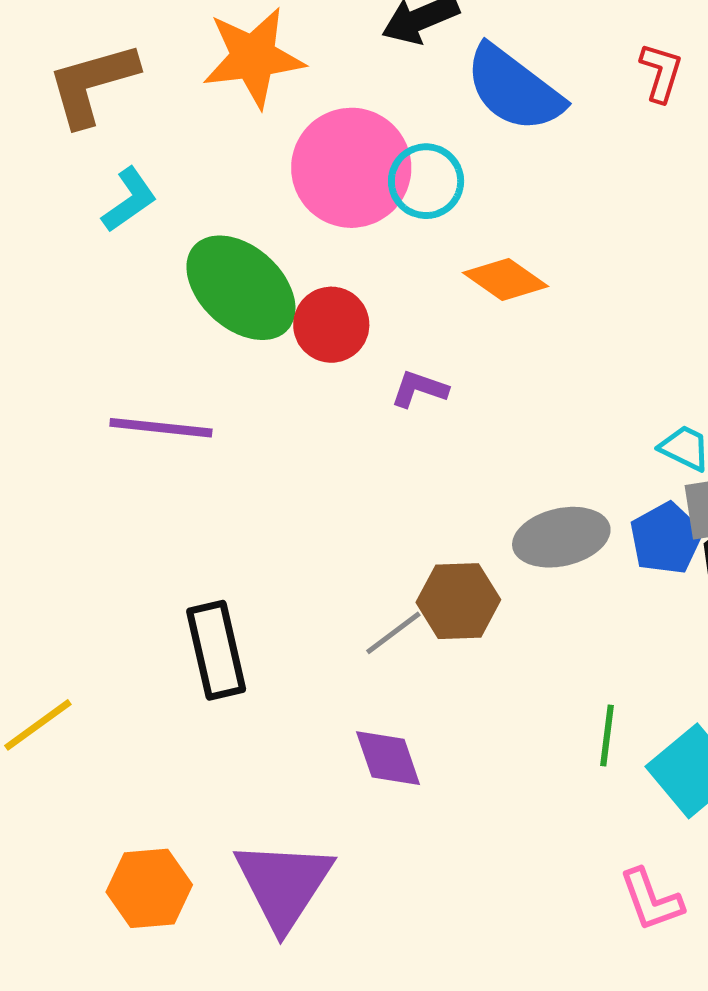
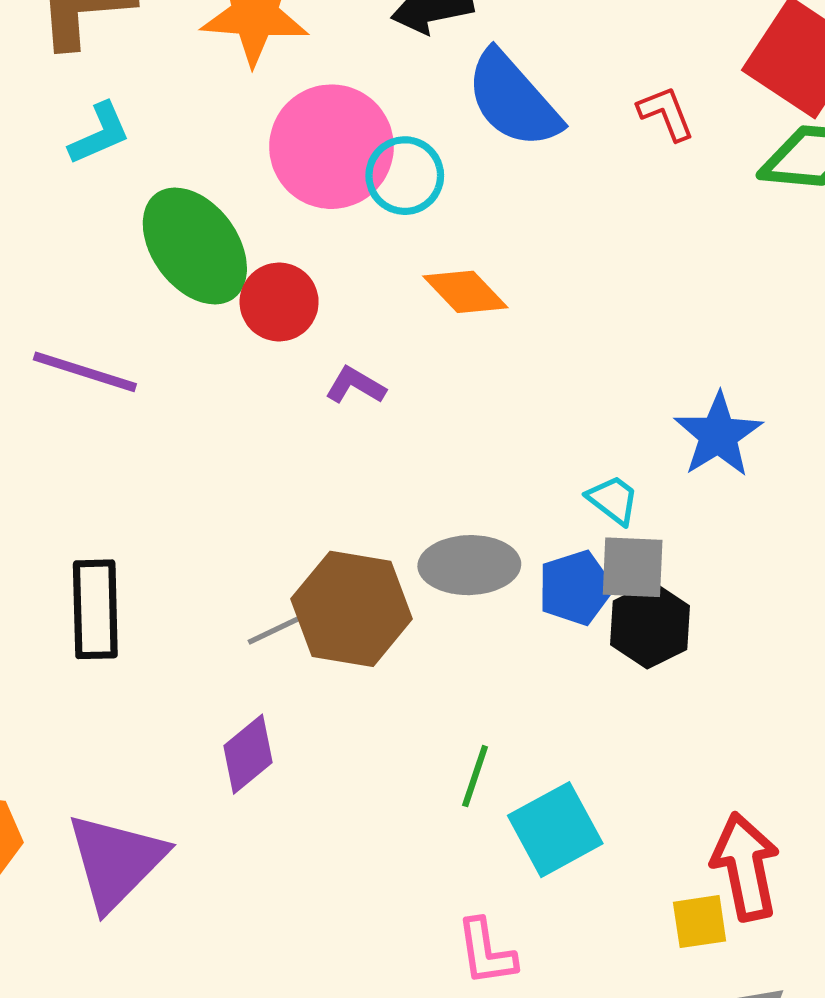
red L-shape: (661, 72) -> (666, 113), turned -50
brown hexagon: (458, 601) -> (352, 609), size x1.4
purple diamond: (388, 758) -> (248, 754), turned 58

